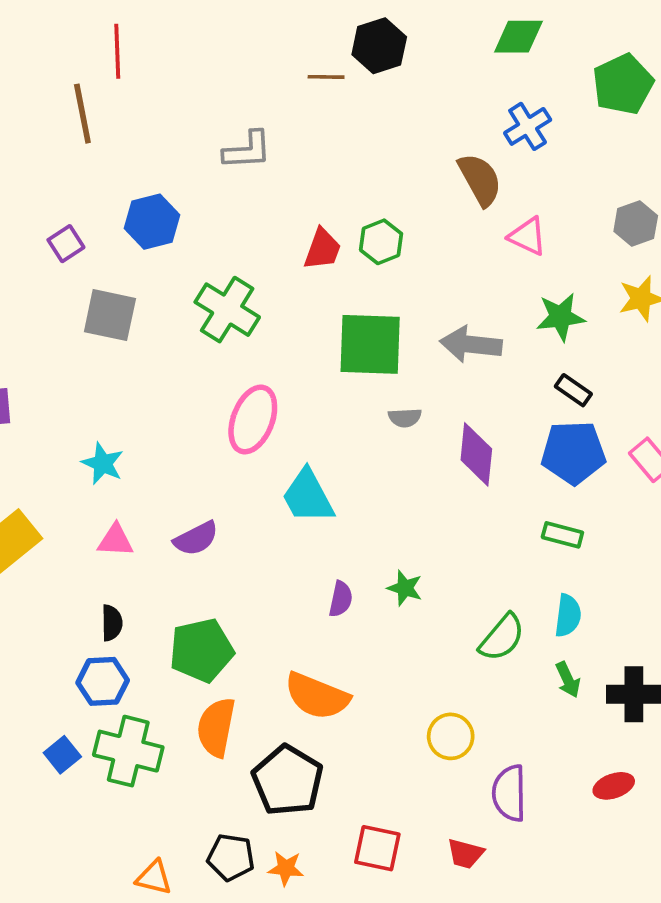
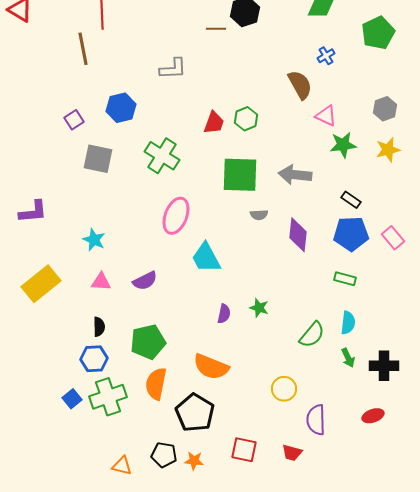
blue cross: (528, 126) -> (326, 56), size x0.7
green star: (561, 317) -> (343, 145), moved
green cross: (128, 751) -> (108, 397), turned -33

